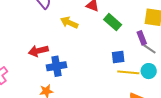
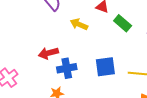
blue square: (118, 57) -> (105, 67), moved, size x1.5

